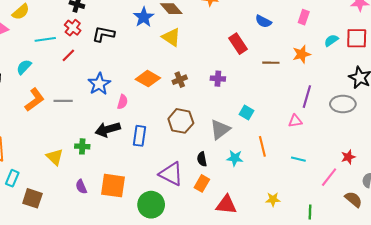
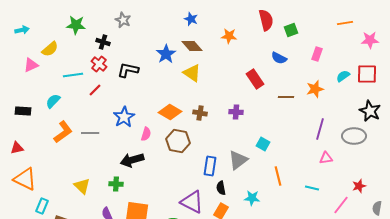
brown cross: (180, 80) -> (200, 113), turned 32
brown hexagon: (181, 121) -> (178, 141), moved
pink triangle: (295, 121) -> (326, 158), moved
blue rectangle: (139, 136) -> (210, 166), moved
green cross: (82, 146) -> (116, 184), moved
cyan star: (235, 158) -> (252, 198), moved

